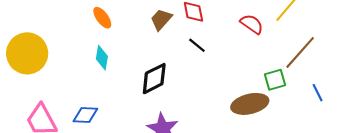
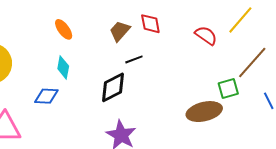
black line: (197, 45) -> (134, 59), moved, turned -60
blue diamond: (85, 115) -> (46, 96), moved

